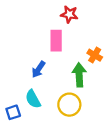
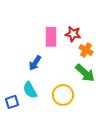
red star: (69, 14) -> (73, 34), moved
green arrow: (79, 75) -> (85, 73), moved, turned 135

